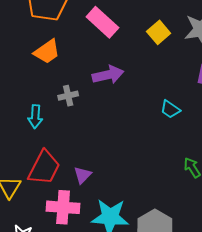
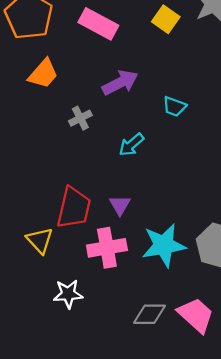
cyan trapezoid: (170, 109) -> (174, 107), moved
cyan arrow: (35, 117) -> (131, 145), moved, turned 60

